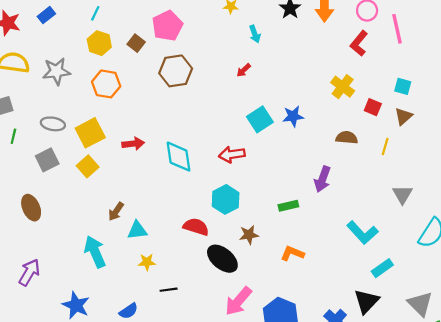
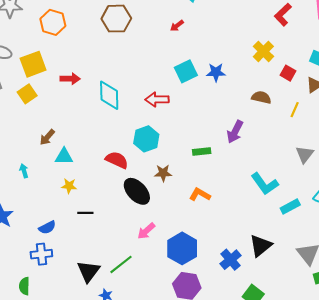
cyan arrow: (95, 252) -> (24, 171), size x0.5
cyan rectangle: (382, 268) -> (290, 207), moved
pink arrow: (238, 301) -> (146, 231), size x0.7

